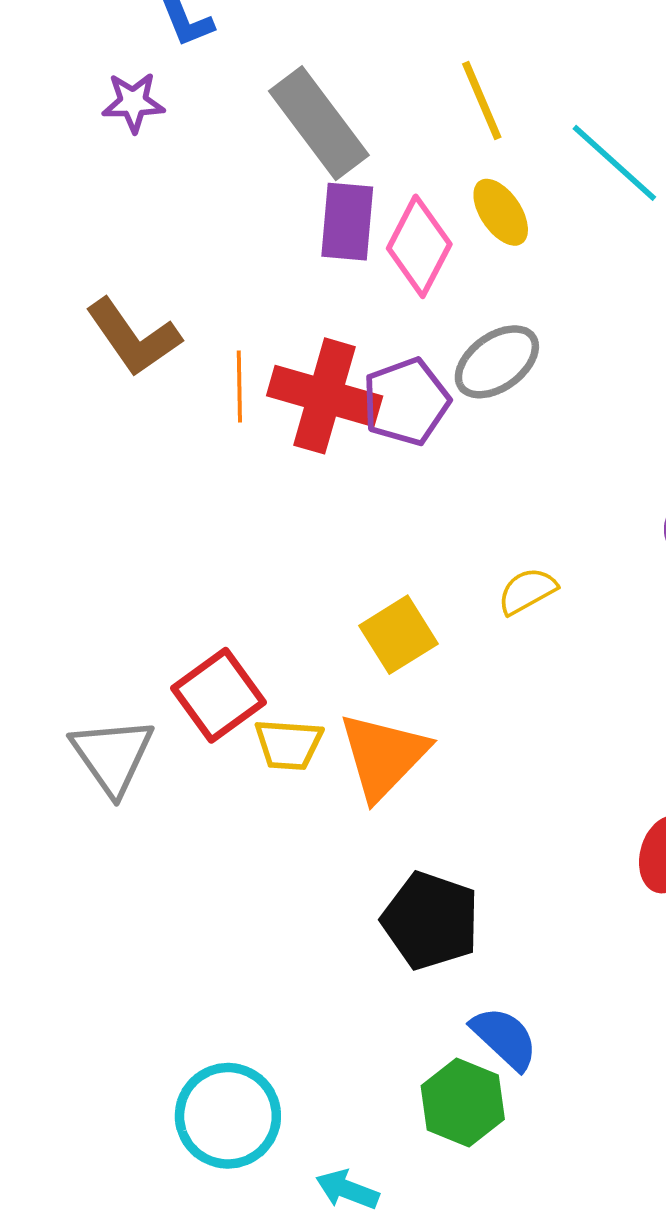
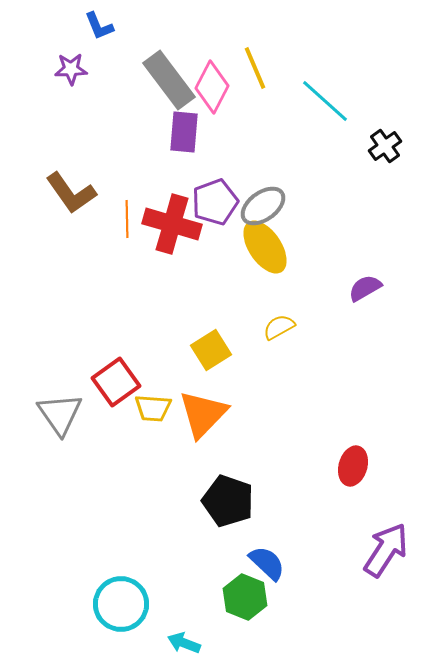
yellow ellipse: (501, 212) -> (265, 247), moved, size x1.5
pink diamond: (419, 246) -> (212, 87), moved
purple pentagon: (406, 402) -> (215, 202), moved

